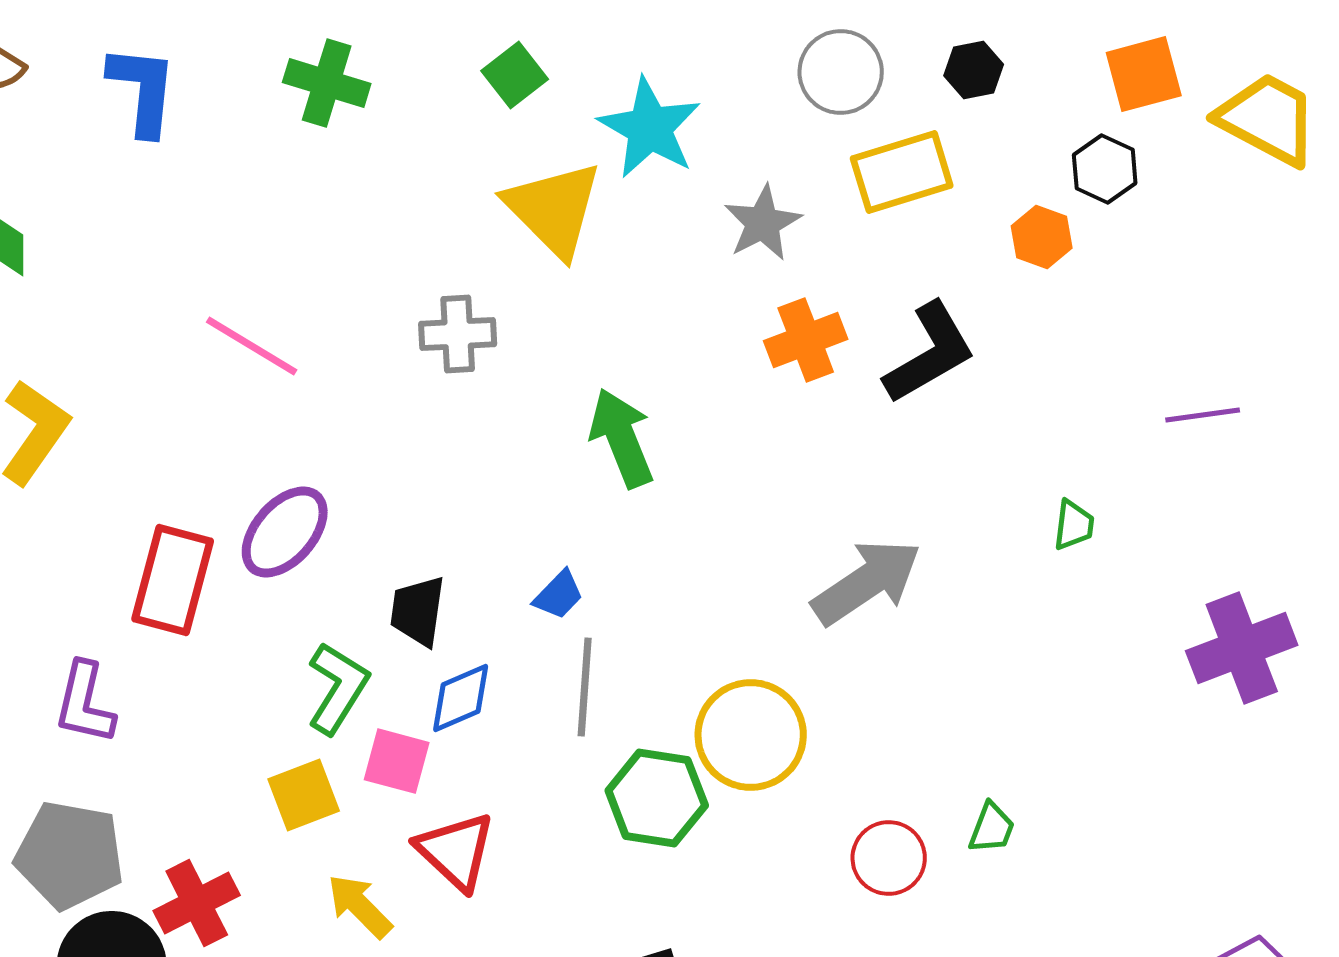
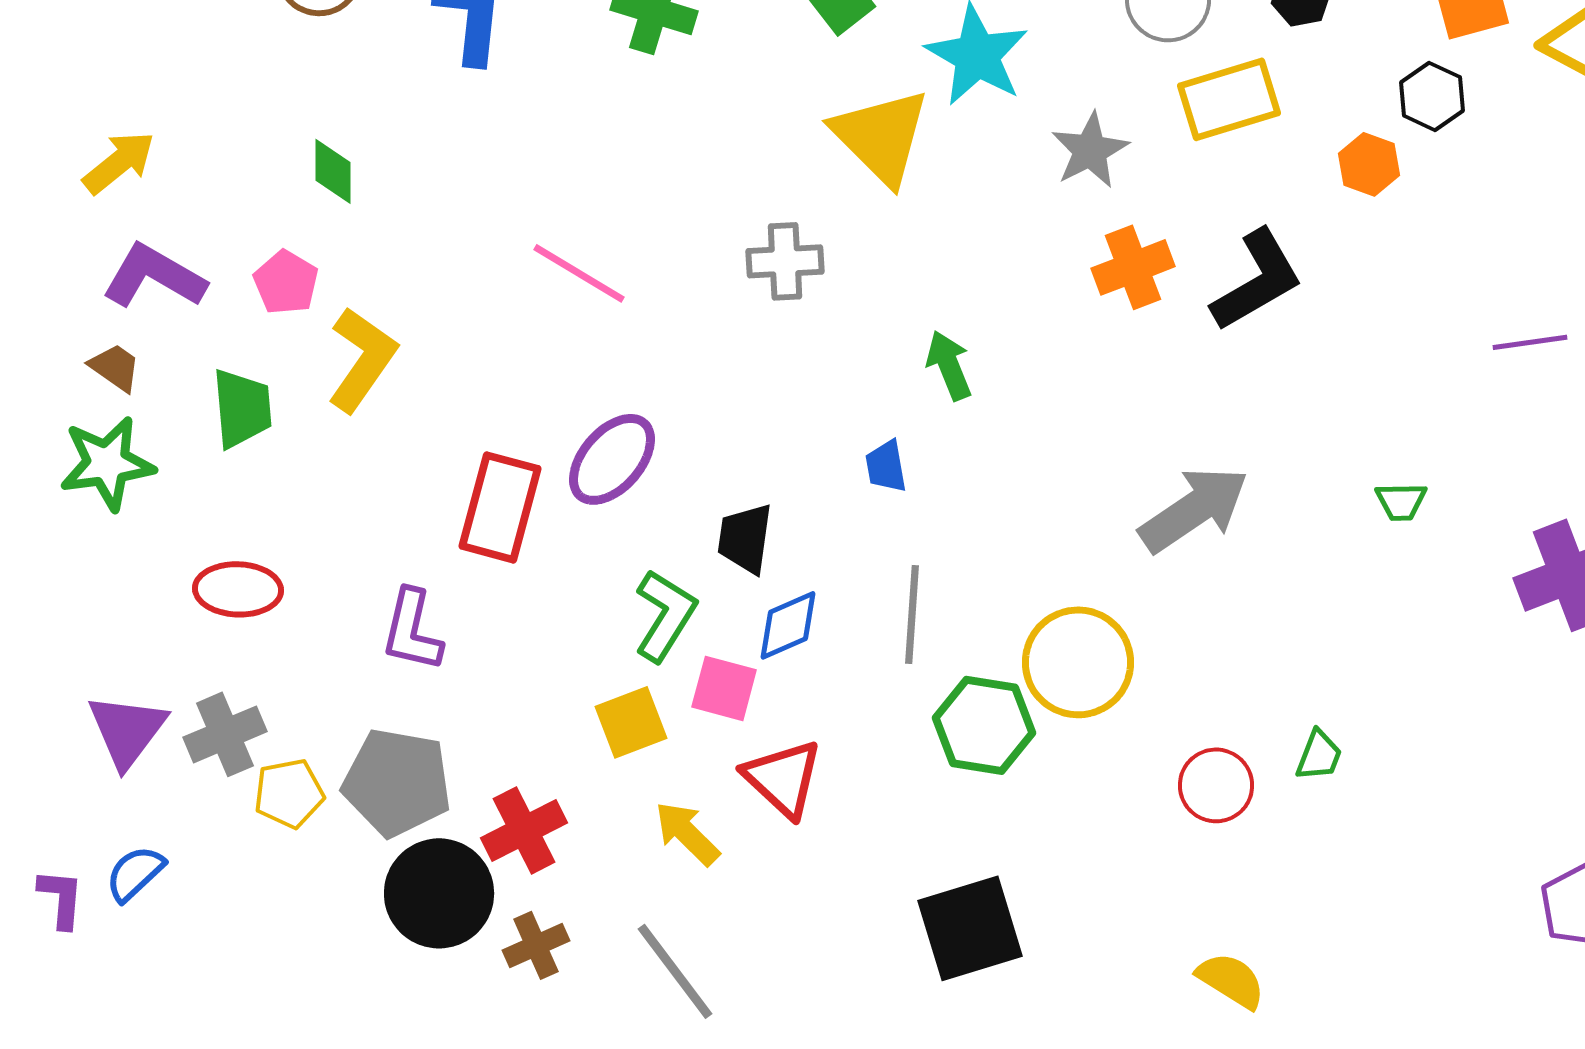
green arrow: (622, 438) -> (949, 365), size x0.7
green trapezoid: (1074, 525) -> (1401, 501), moved, turned 82
blue trapezoid: (559, 595) -> (886, 466), moved, turned 126

